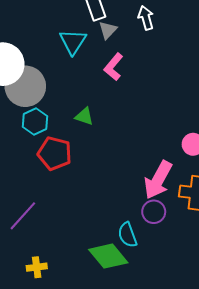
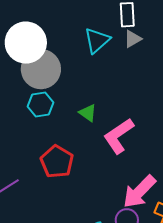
pink L-shape: (114, 67) -> (119, 136), moved, size x1.4
red pentagon: (55, 153) -> (57, 162), moved

